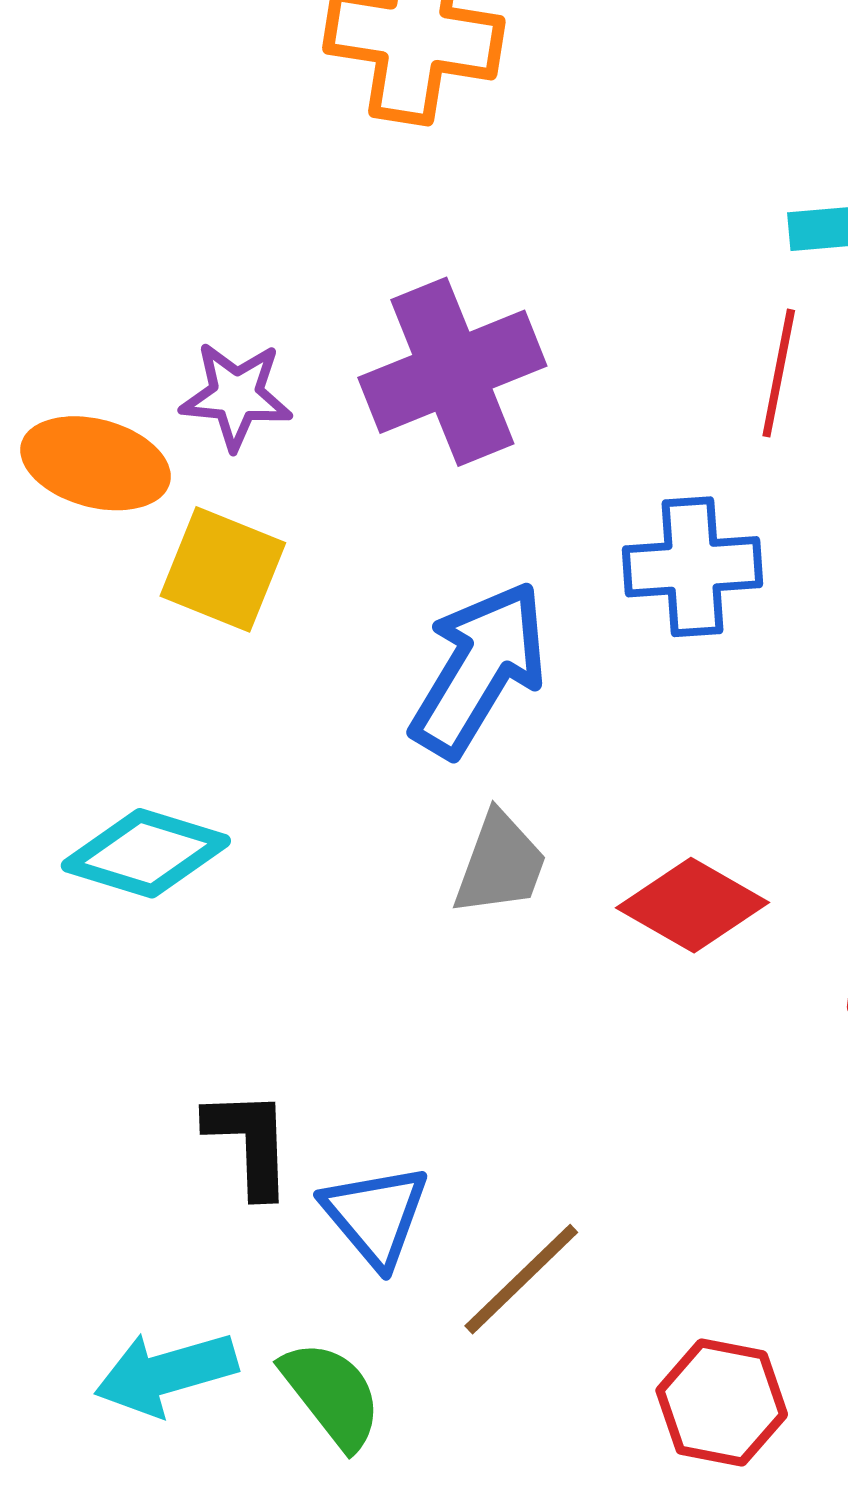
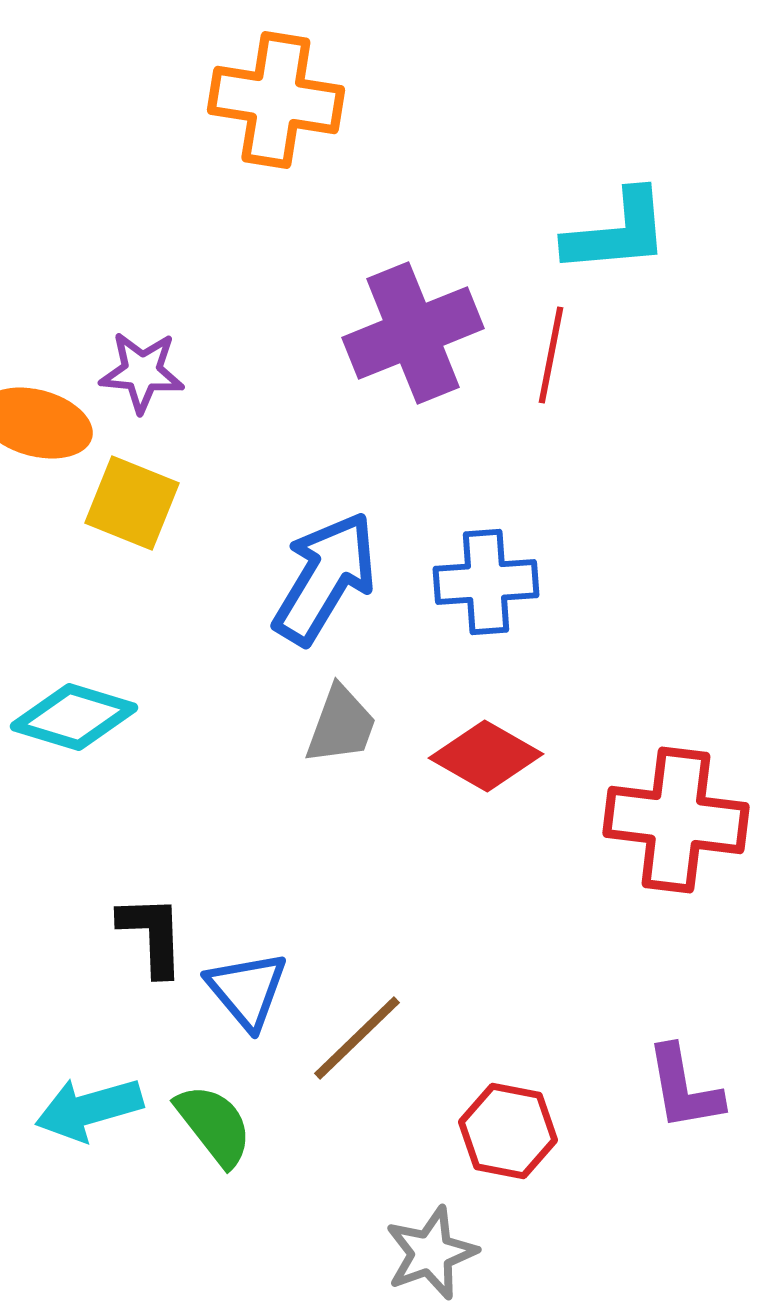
purple cross: (452, 372) -> (413, 333), moved
blue cross: (692, 567) -> (486, 582), moved

